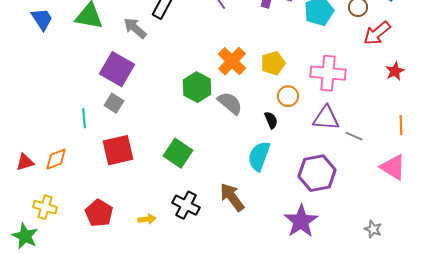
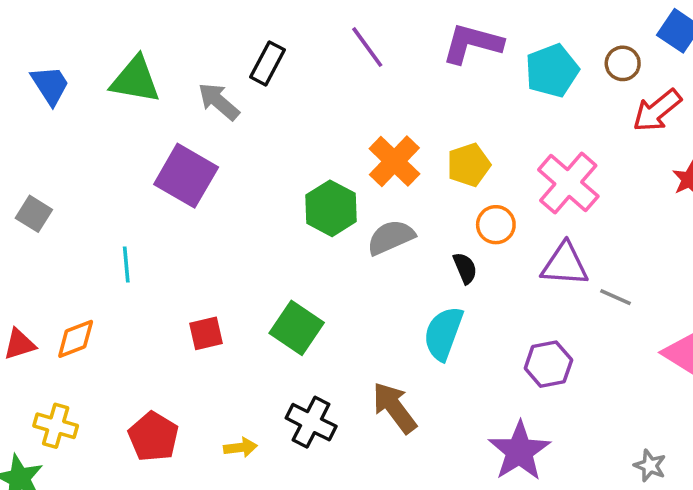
pink cross: (328, 73) -> (568, 183), turned 36
gray square: (114, 103) -> (34, 214), moved
gray semicircle: (230, 103) -> (391, 237), turned -64
red square: (118, 150) -> (206, 333), moved, size x0.6
purple hexagon: (317, 173) -> (548, 364), size x0.7

